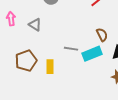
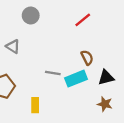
yellow rectangle: (50, 67) -> (35, 105), moved

